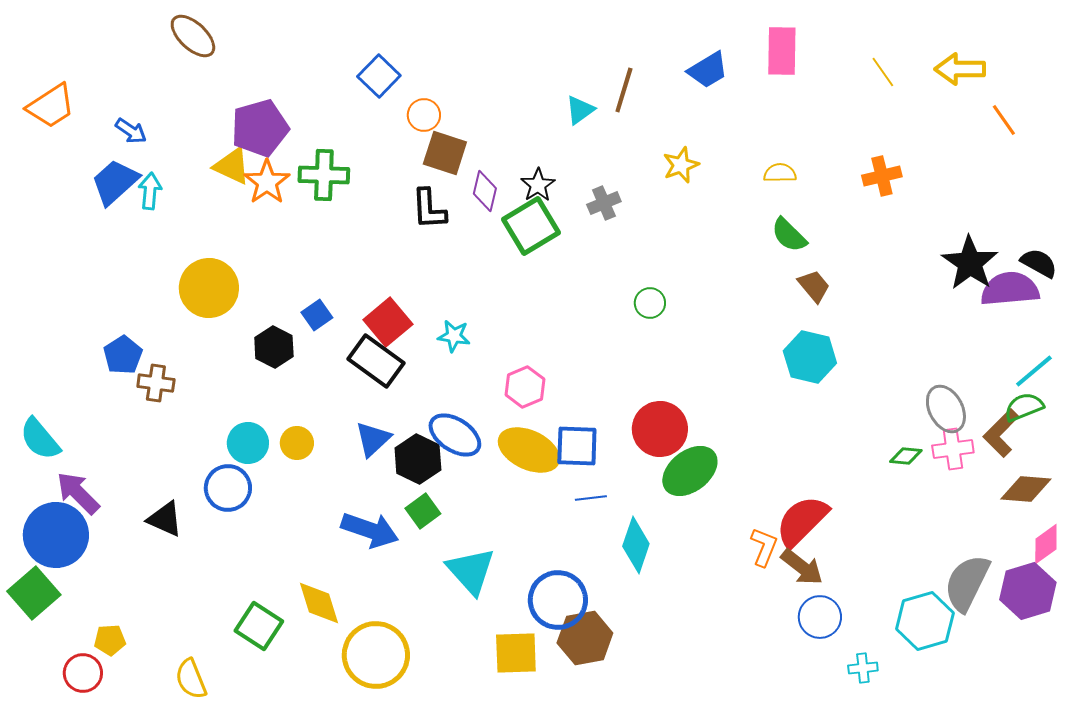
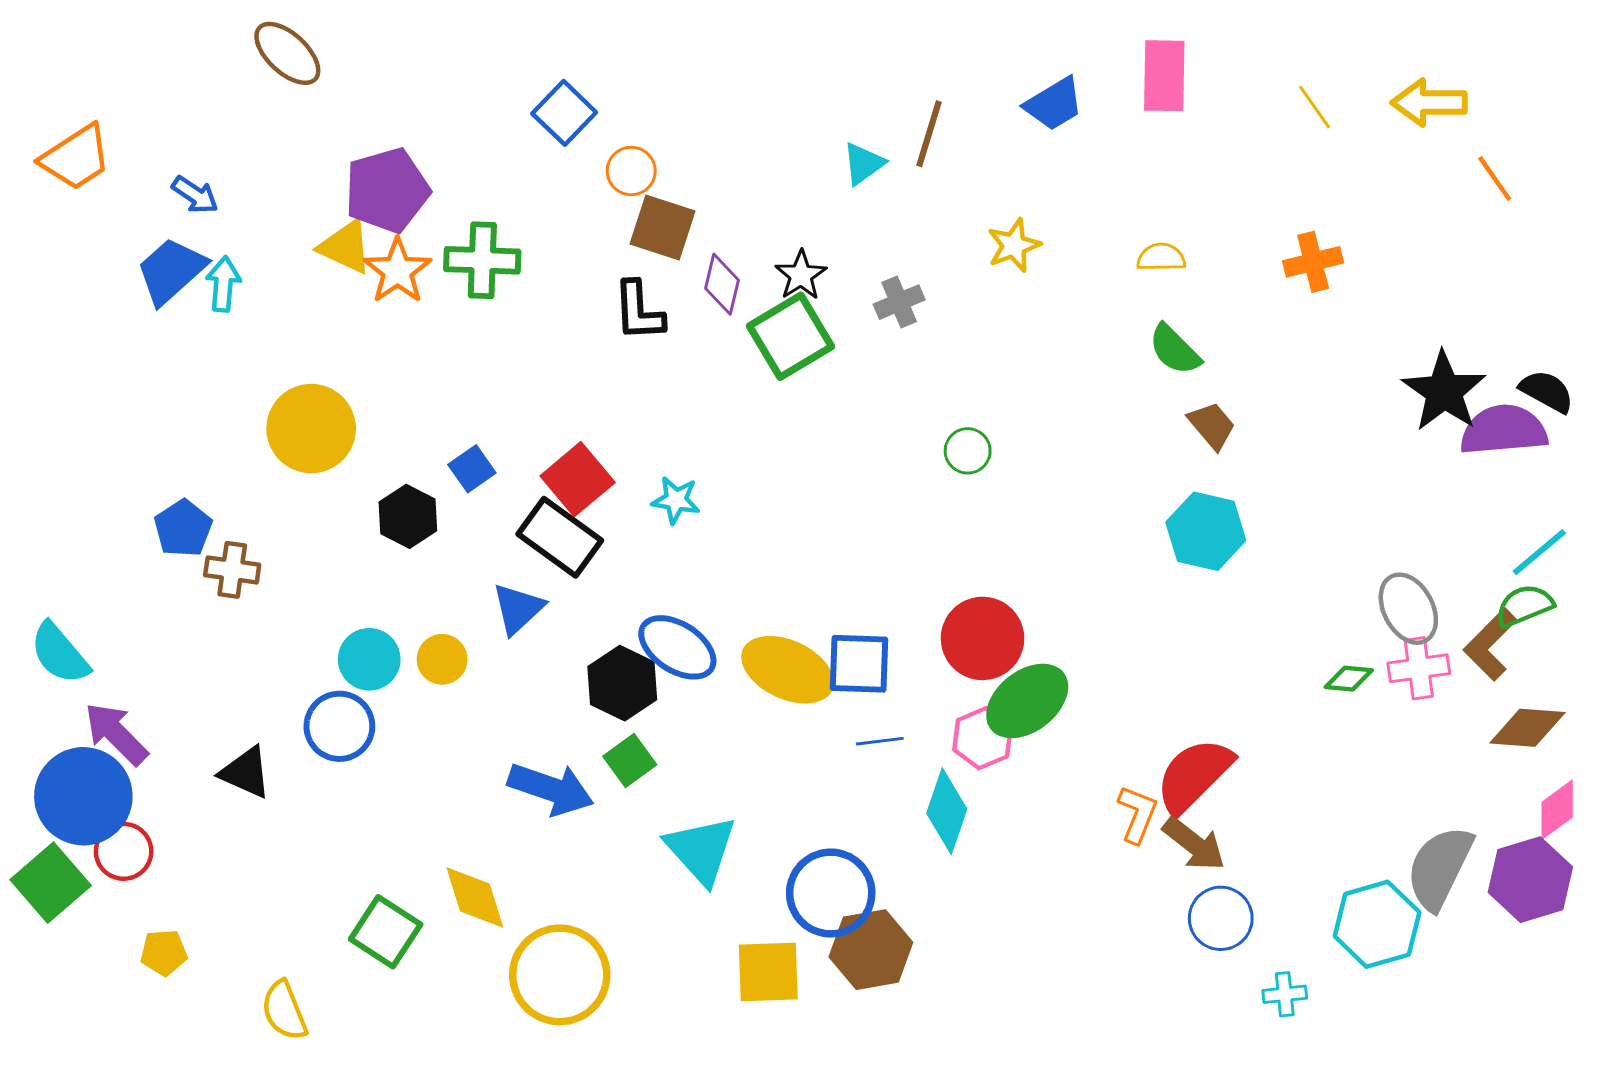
pink hexagon: (525, 387) -> (983, 738), moved
blue triangle: (373, 439) -> (518, 609), moved
red circle: (83, 673) -> (124, 851), moved

